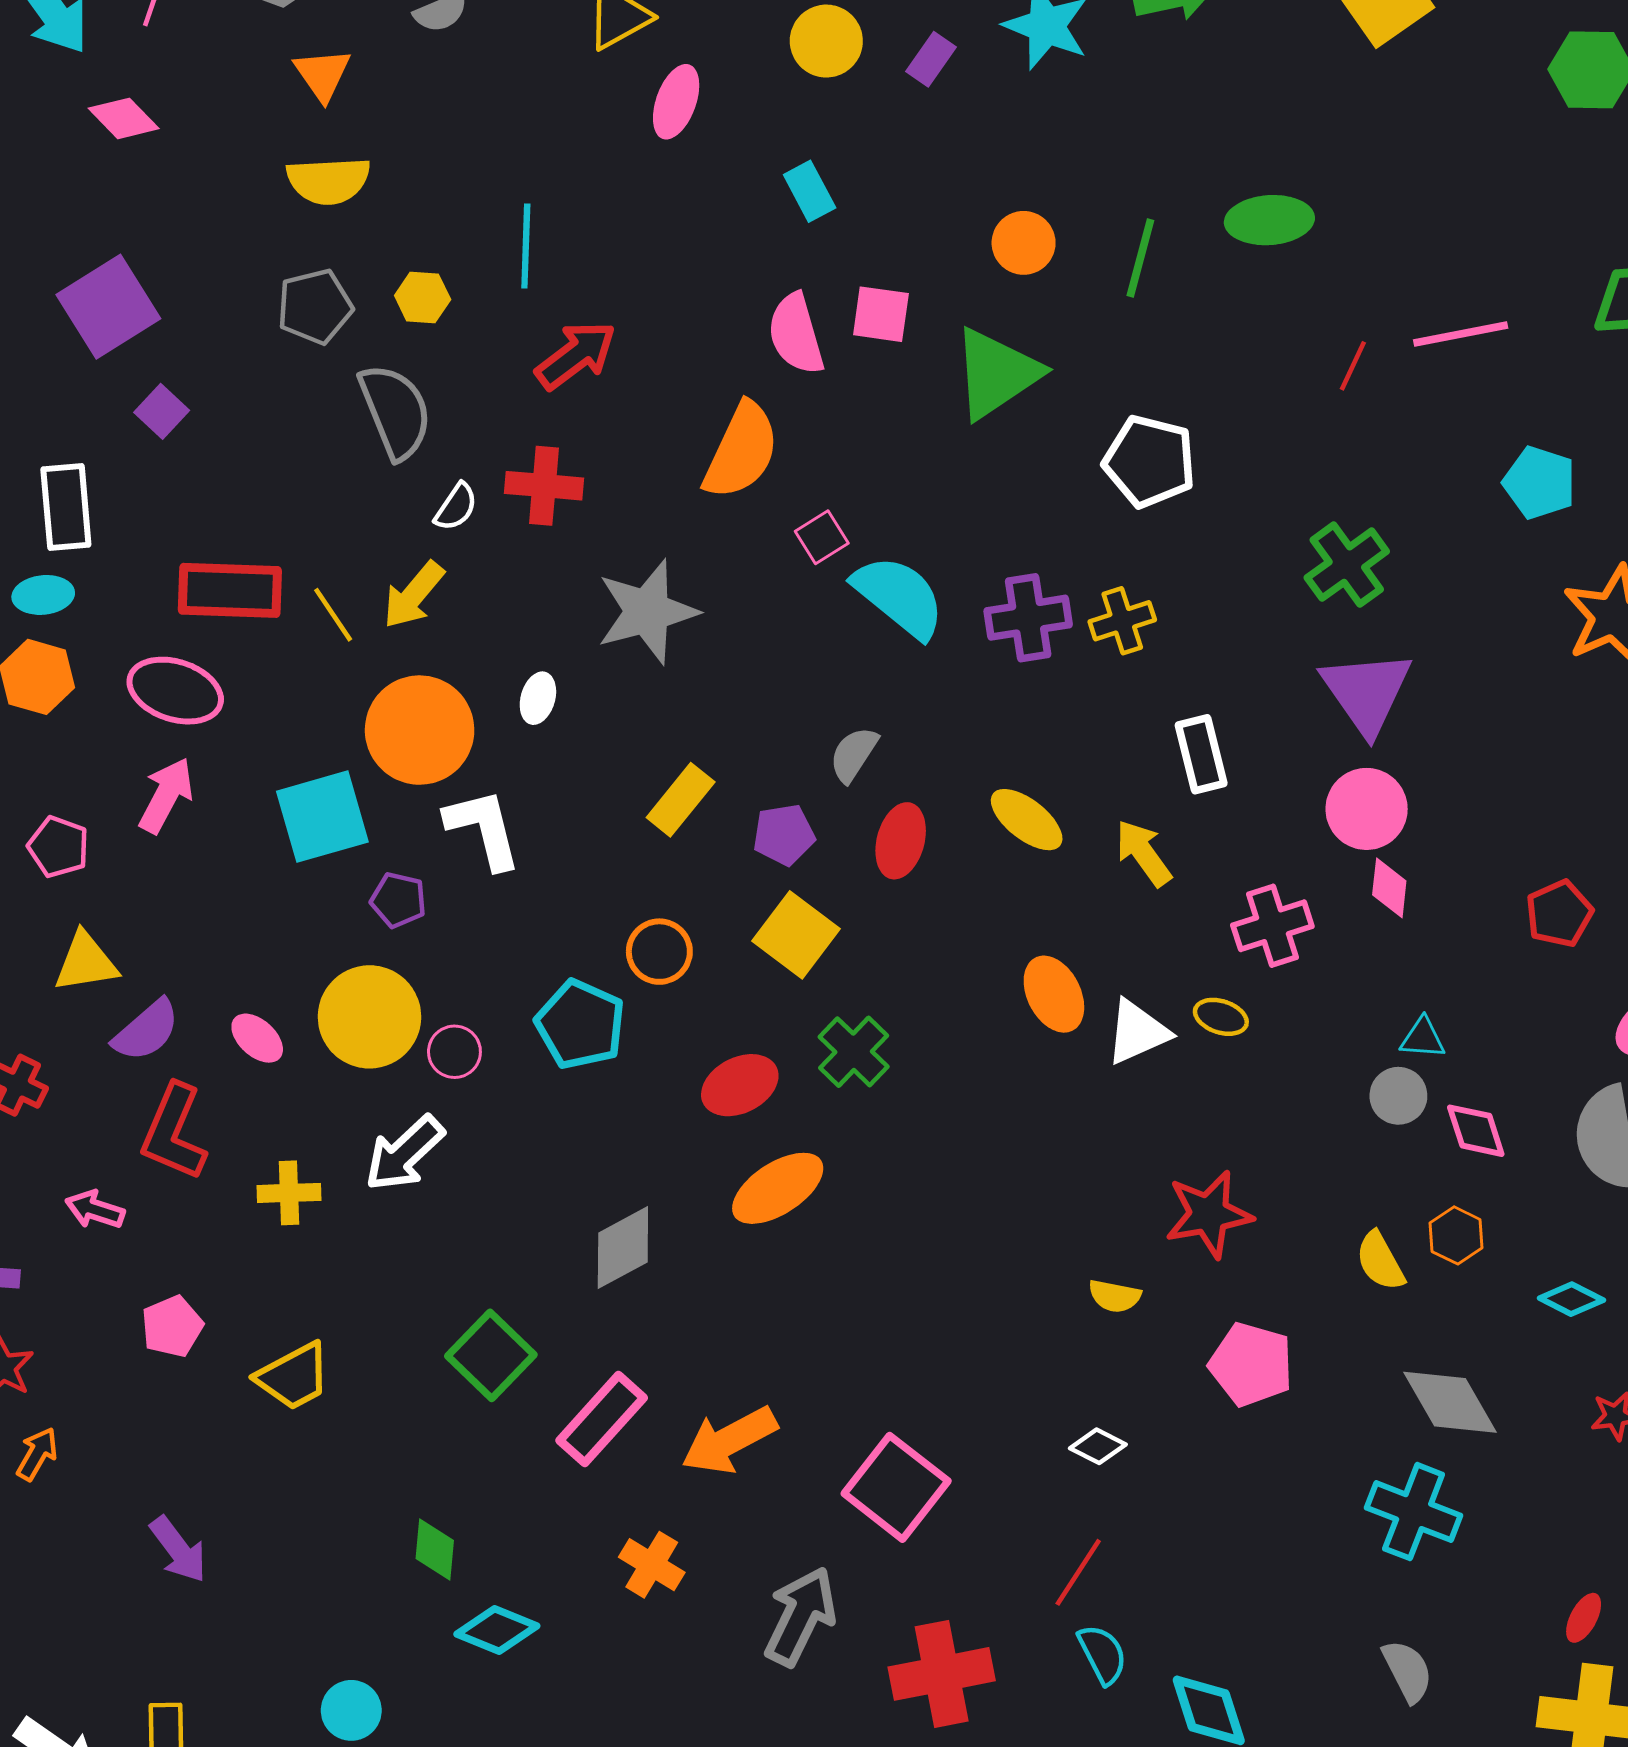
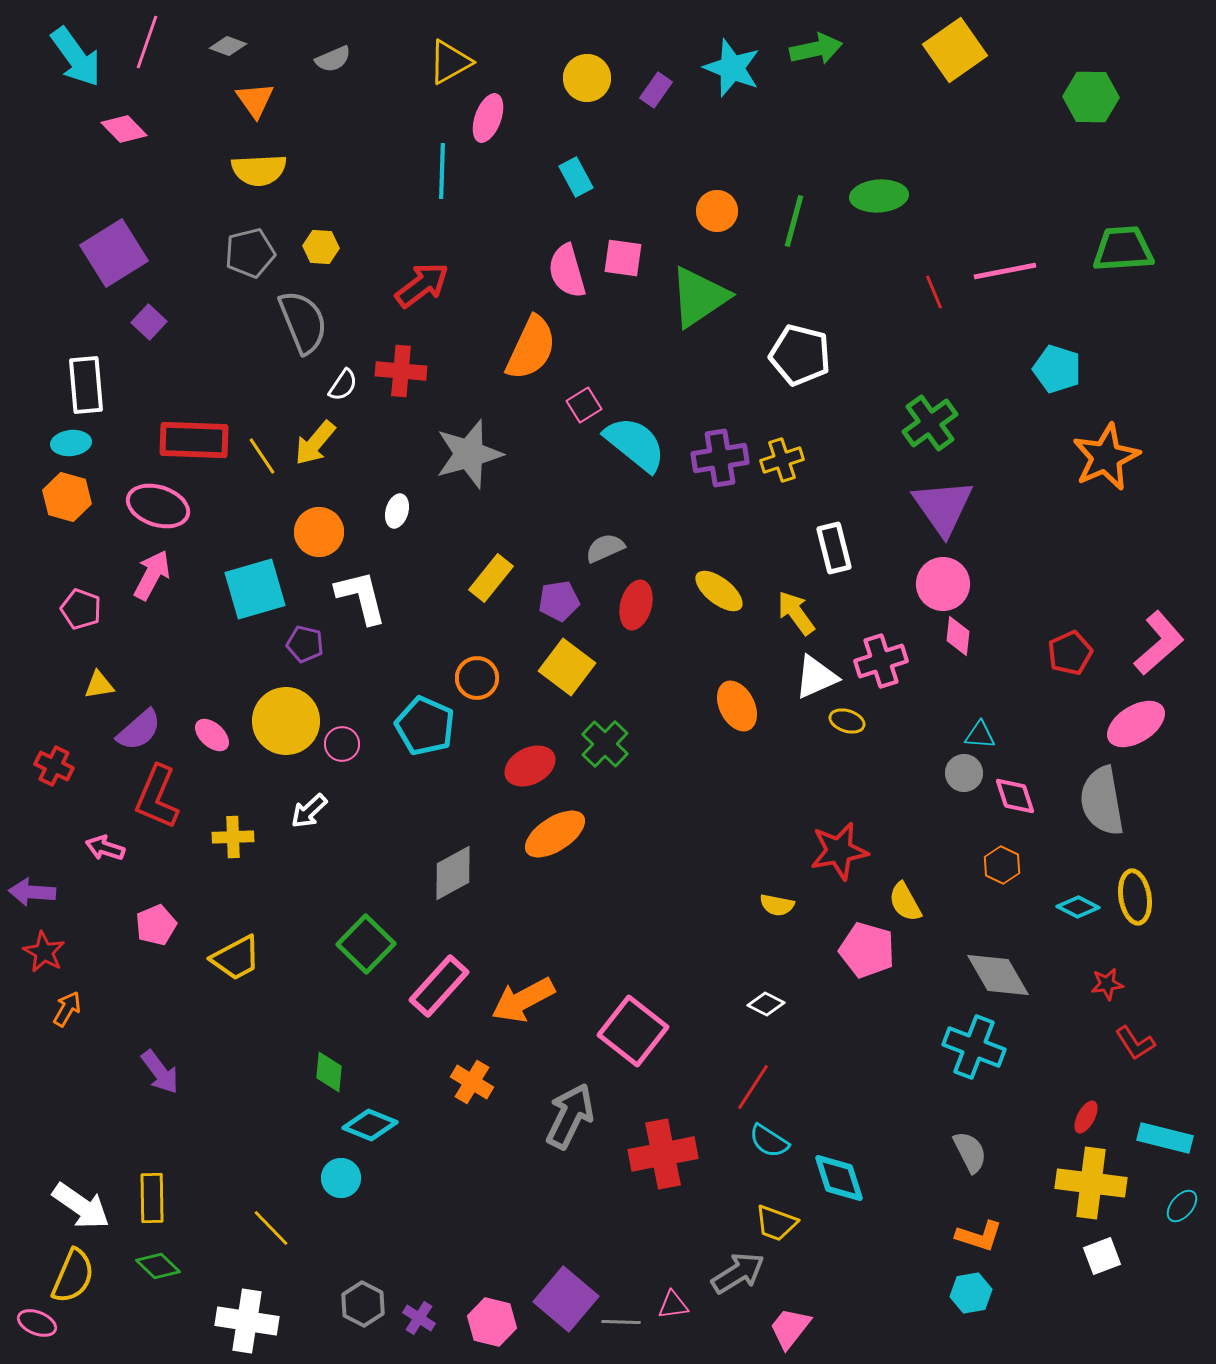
cyan line: (526, 246) -> (442, 171), moved
red line: (1353, 366) -> (934, 292), turned -48
orange circle: (420, 730) -> (319, 532), size x0.7
gray semicircle: (854, 754) -> (605, 548), turned 33
yellow triangle: (86, 962) -> (99, 685), size x0.7
white triangle: (1137, 1032) -> (816, 677), moved
white arrow: (404, 1153) -> (309, 811), size x0.7
yellow semicircle: (1380, 1261) -> (905, 902), moved
cyan semicircle: (1102, 1654) -> (769, 1141), turned 150
cyan circle: (351, 1710) -> (341, 1178), moved

